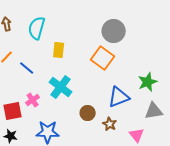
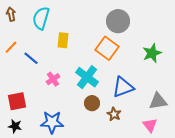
green star: (148, 82) -> (152, 53), moved
cyan cross: (61, 87) -> (87, 77), moved
pink cross: (33, 100) -> (53, 79), moved
pink triangle: (137, 135) -> (150, 125), moved

